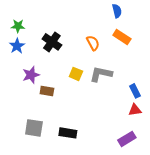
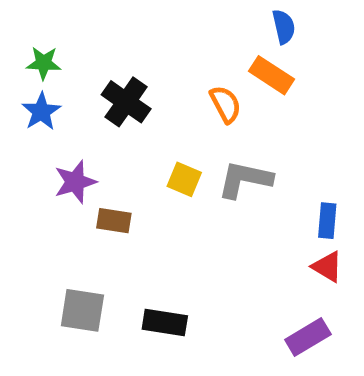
orange rectangle: (122, 37) -> (272, 75), moved
blue rectangle: (135, 91) -> (327, 221), turned 32
red triangle: (135, 110) -> (327, 267), turned 40

